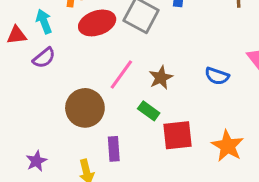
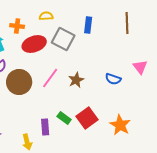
brown circle: (85, 108) -> (19, 82), moved
green rectangle: (149, 111) -> (64, 118), moved
red square: (177, 135) -> (87, 118), turned -30

